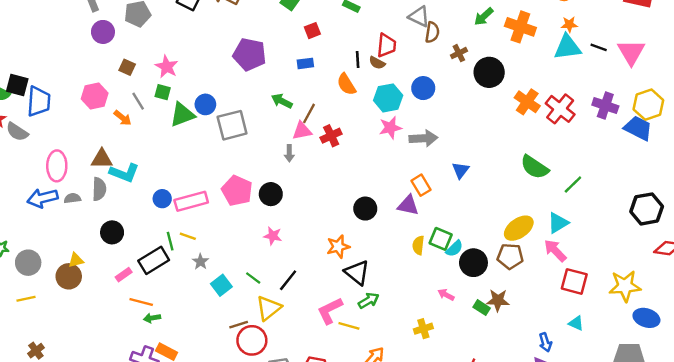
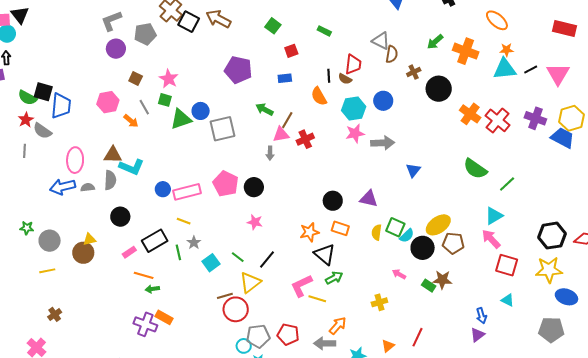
black line: (599, 47) -> (531, 69), turned -48
orange rectangle: (421, 185) -> (340, 228), moved, turned -42
black hexagon: (647, 209) -> (552, 236), moved
yellow ellipse: (519, 228) -> (438, 225), moved
green line: (170, 241) -> (178, 252), moved

